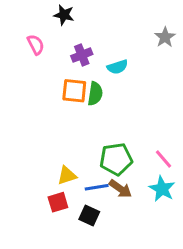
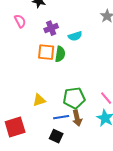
yellow triangle: (67, 175) -> (39, 100), moved
brown arrow: (120, 189) -> (77, 118), turned 42
red square: (58, 202) -> (15, 127), moved, size x1.5

